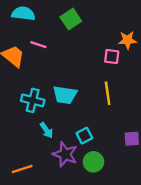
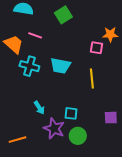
cyan trapezoid: (65, 95) -> (61, 66), moved
cyan cross: (33, 100) -> (29, 66), moved
cyan square: (84, 136) -> (71, 113), turned 32

